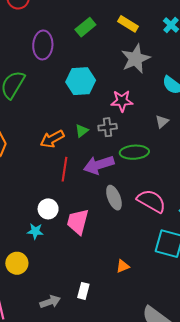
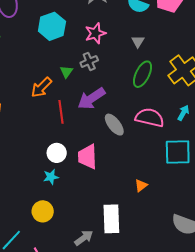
green ellipse: (134, 152) -> (143, 74), moved, turned -44
white rectangle: (83, 291) -> (111, 219), size x1.8

